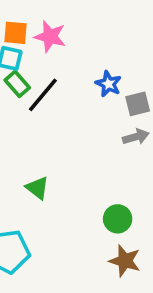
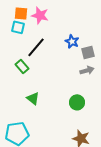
green rectangle: (17, 84) -> (22, 66), moved
green circle: (118, 219) -> (77, 102), moved

